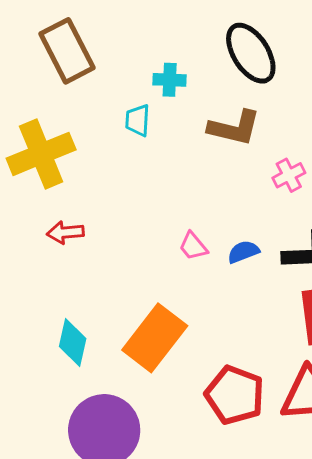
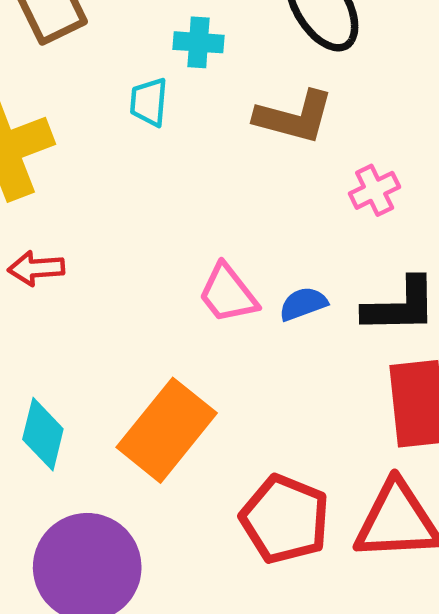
pink trapezoid: (193, 246) -> (228, 294), size x1.4

